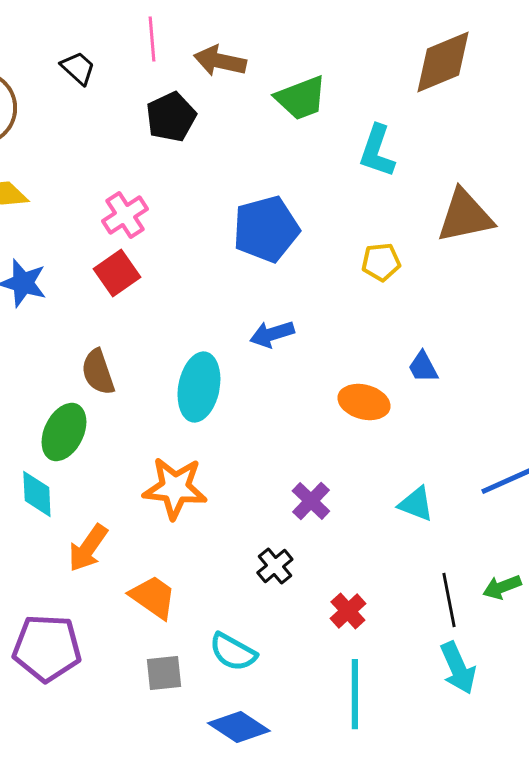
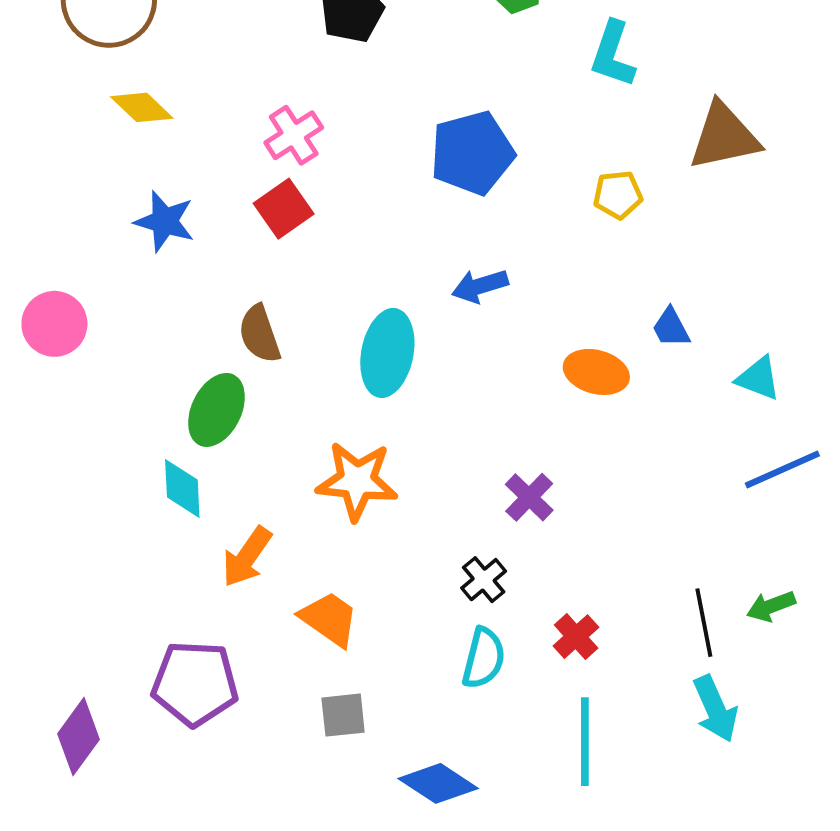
cyan triangle: (416, 504) -> (758, 378), moved
cyan semicircle: (233, 652) -> (484, 658), moved, turned -105

